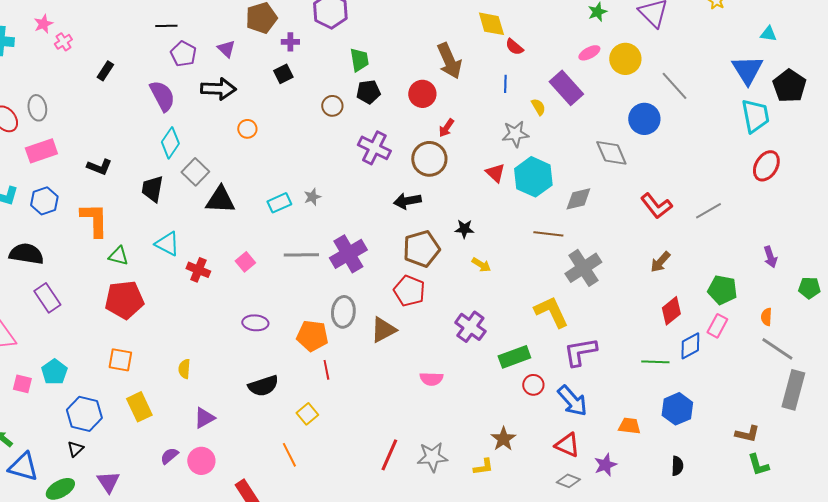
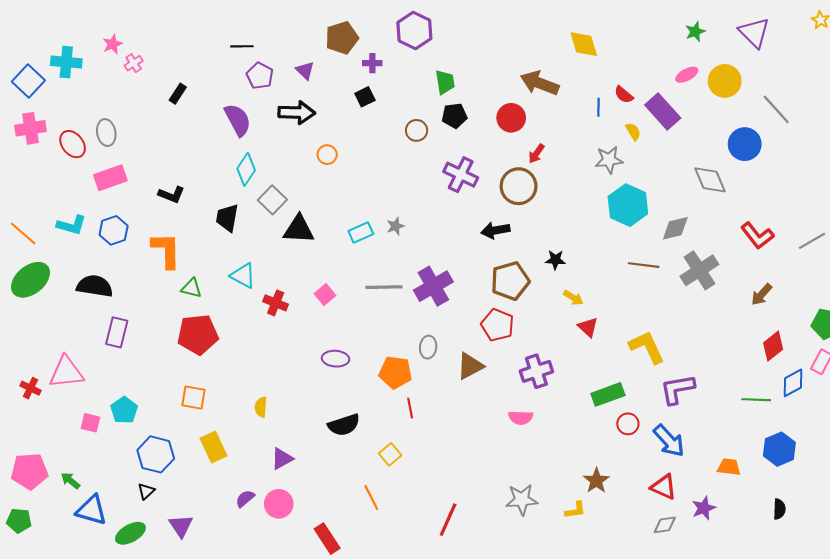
red semicircle: (514, 47) -> (624, 95), moved
brown arrow: (449, 61) -> (540, 83), turned 135
red triangle: (495, 173) -> (588, 327), moved
gray cross: (583, 268) -> (699, 270), moved
purple rectangle: (47, 298) -> (117, 332), turned 48
gray ellipse: (343, 312) -> (428, 347), size x0.7
purple cross: (470, 327) -> (536, 371), moved, turned 36
red line: (389, 455) -> (448, 520), moved
gray diamond: (568, 481) -> (665, 525), turned -30

